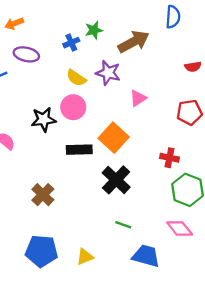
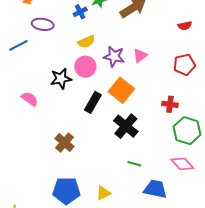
purple star: (108, 73) -> (114, 57), moved
yellow semicircle: (76, 78) -> (86, 42), turned -54
black rectangle: (79, 150) -> (93, 102), turned -55

